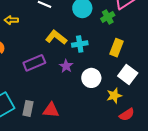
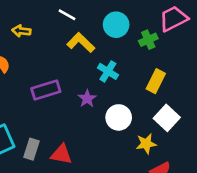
yellow L-shape: (56, 37) -> (81, 43), moved
cyan cross: (80, 44) -> (108, 71), turned 35

